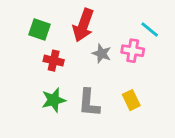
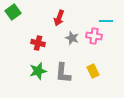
red arrow: (83, 25) -> (59, 18), size x0.7
green square: (40, 29) -> (13, 12), moved, turned 35
cyan line: (150, 29) -> (106, 21), turned -40

